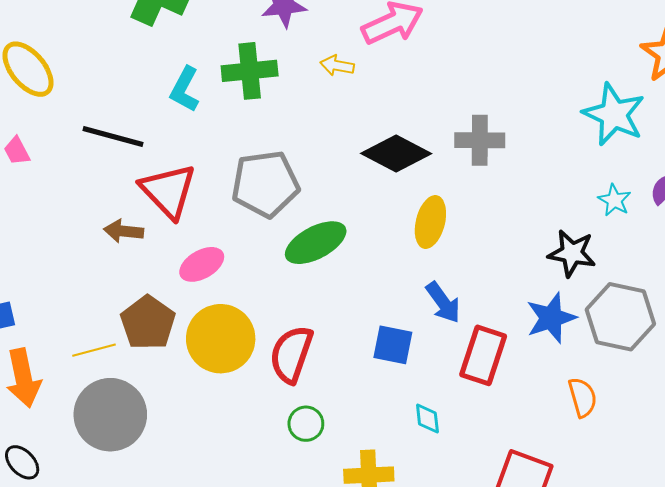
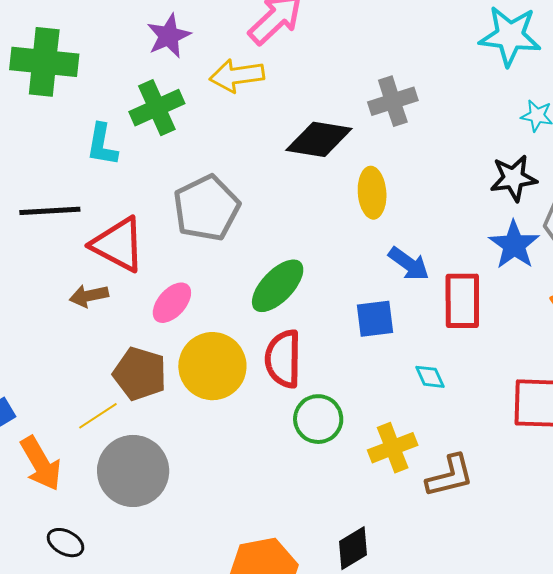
yellow arrow: (337, 66) -> (237, 76), size x1.6
green ellipse: (316, 243) -> (278, 286), moved
green circle: (306, 424) -> (318, 419), size x1.4

